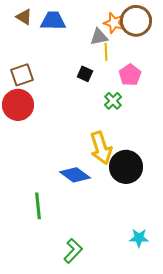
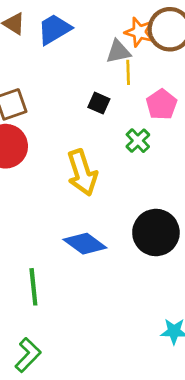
blue trapezoid: (53, 21) -> (54, 29), turned -32
yellow arrow: (101, 148) -> (82, 173), moved
green L-shape: (73, 251) -> (28, 355), moved

